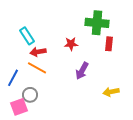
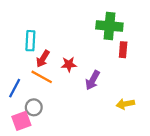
cyan rectangle: (27, 36) -> (30, 41), turned 36
red star: (71, 44) -> (69, 64), moved
red arrow: (38, 52) -> (43, 59), turned -49

